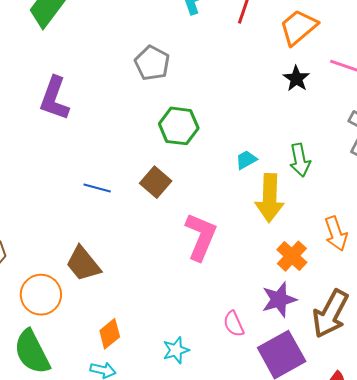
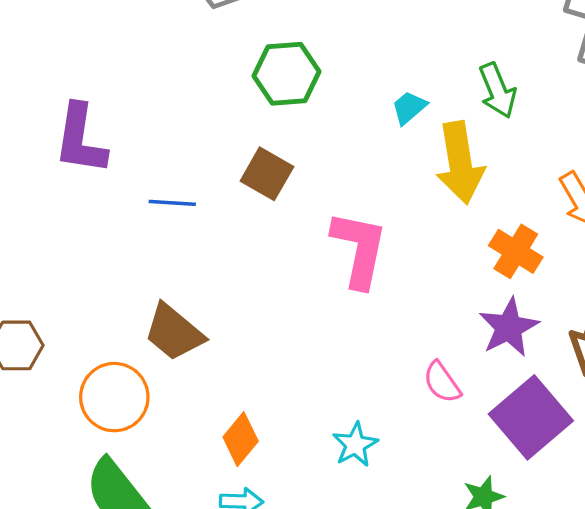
purple L-shape: (54, 98) -> (80, 139), moved

